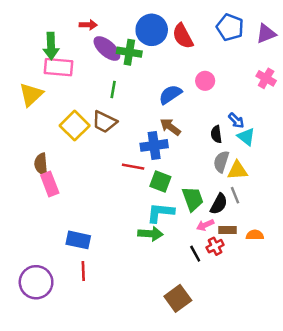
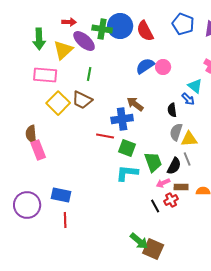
green cross: (129, 52) -> (102, 29), moved
pink rectangle: (58, 67) -> (45, 75), moved
yellow triangle: (31, 94) -> (63, 50), moved
blue semicircle: (170, 94) -> (145, 66), moved
cyan triangle: (246, 137) -> (195, 86), moved
green arrow: (150, 234) -> (139, 241), moved, turned 36
purple circle: (36, 282) -> (27, 205), moved
brown square: (178, 298) -> (153, 249), moved, turned -30

